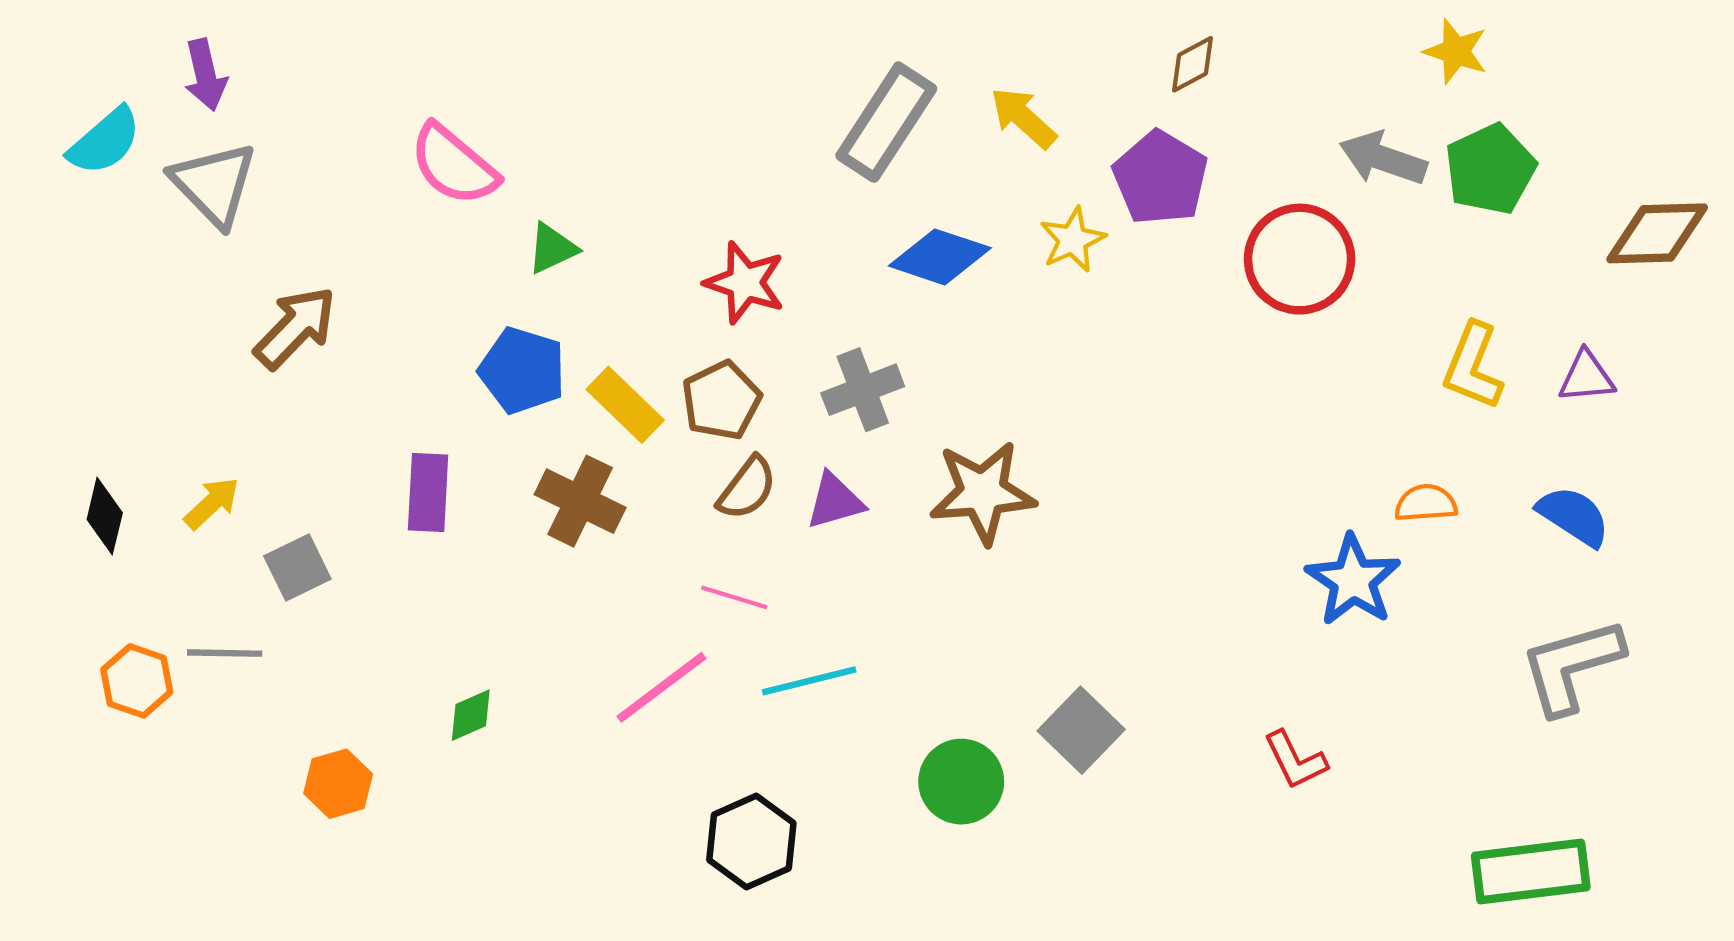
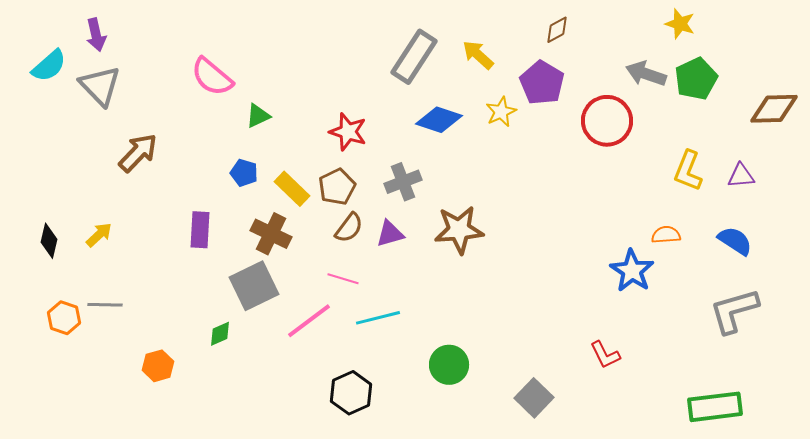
blue pentagon: (522, 370) -> (244, 173), size x0.7
gray square: (297, 567) -> (254, 286), moved, size x1.6
gray square: (1081, 730) -> (534, 398), moved

